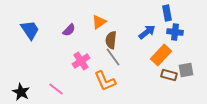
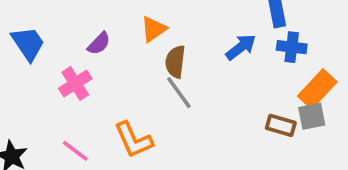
orange rectangle: (161, 55) -> (317, 89), moved
pink cross: (81, 61) -> (75, 84), moved
orange L-shape: (105, 81) -> (133, 140), moved

